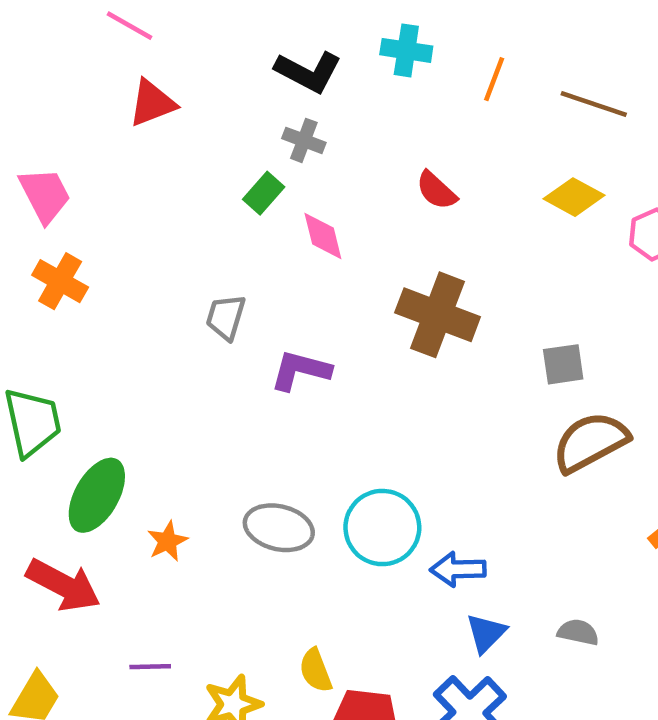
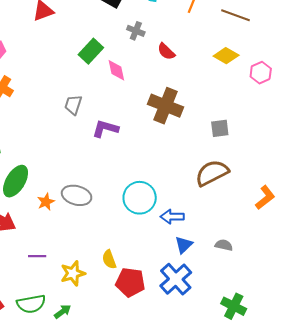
gray cross: (304, 140) -> (136, 31), moved
green rectangle: (264, 193) -> (91, 51), size x1.4
brown semicircle: (590, 442) -> (212, 173), moved
gray ellipse: (279, 528) -> (77, 195), moved

